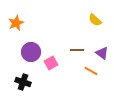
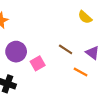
brown line: (77, 50) -> (66, 49), turned 32

